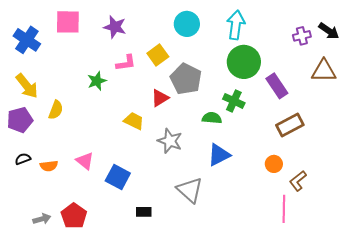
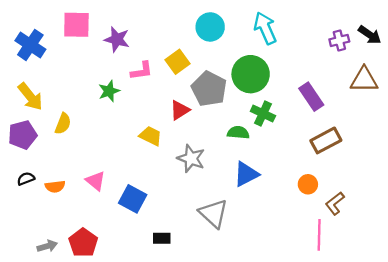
cyan arrow: (236, 25) -> (265, 28), turned -32
purple star: (115, 27) -> (117, 39), moved
green circle: (244, 62) -> (251, 74), moved

